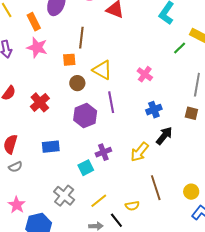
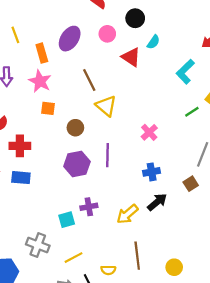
brown line: (81, 38) -> (89, 80), turned -45
orange square: (69, 60) -> (48, 108), moved
yellow triangle: (102, 70) -> (106, 106), moved
red cross: (40, 102) -> (20, 146), moved, turned 30
brown square: (191, 113) -> (191, 184), turned 32
blue rectangle: (51, 147) -> (21, 178), moved
gray cross: (64, 196) -> (38, 245), turned -30

